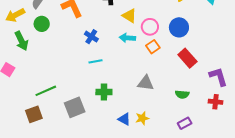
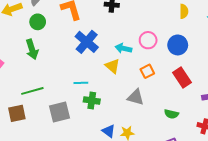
yellow triangle: (129, 16) -> (112, 66), moved
blue cross: (91, 37) -> (87, 42), size x1.6
green arrow: (21, 41) -> (32, 49), moved
orange square: (153, 47) -> (147, 71), moved
cyan line: (95, 61) -> (81, 83), moved

